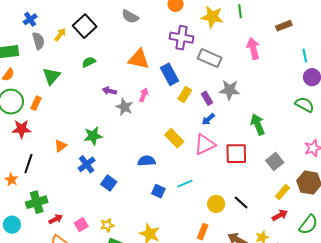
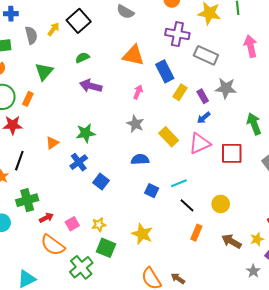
blue cross: (30, 19) -> (11, 14), moved, turned 32
purple arrow: (109, 91) -> (91, 86), moved, size x1.5
gray star: (124, 107) -> (135, 124), moved
black line: (241, 202) -> (187, 205), moved
yellow circle: (216, 204) -> (221, 204), moved

